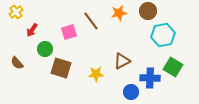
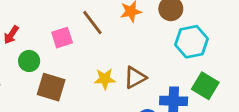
yellow star: (96, 74) -> (105, 79), moved

